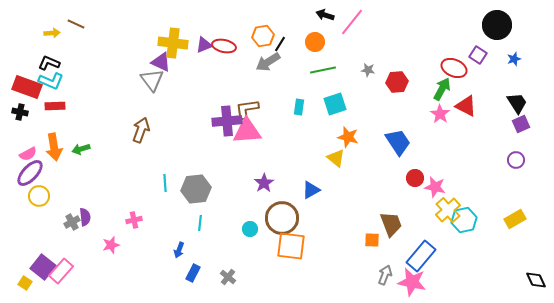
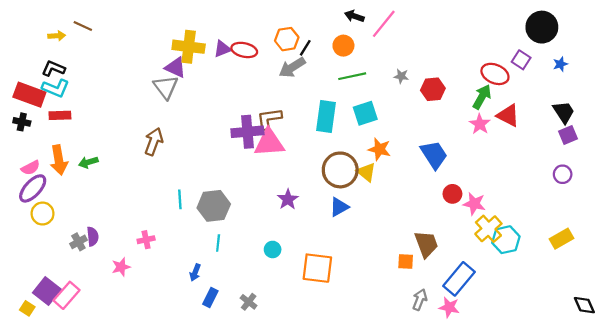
cyan rectangle: (299, 107) -> (326, 116), size x1.8
brown circle: (282, 218) -> (340, 170), moved
pink star: (412, 282) -> (449, 307), size x0.7

